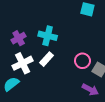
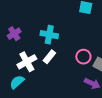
purple cross: (19, 38) -> (14, 34), moved

